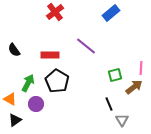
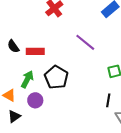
red rectangle: (50, 55) -> (35, 51), moved
black line: (109, 104) -> (108, 100), turned 32

